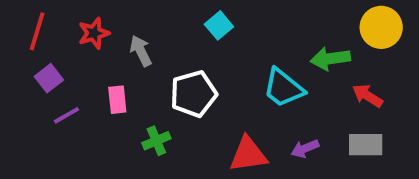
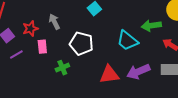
red star: (94, 33) -> (30, 29), moved
white pentagon: (194, 94) -> (81, 44), turned 30
purple arrow: (305, 149) -> (138, 72), size x1.6

